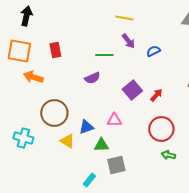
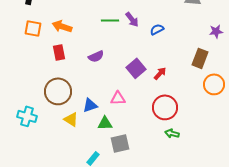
red rectangle: (55, 50) -> (59, 52), moved
orange square: (19, 51) -> (33, 28), moved, size x0.7
green line: (104, 55) -> (110, 20), moved
orange arrow: (33, 77) -> (62, 26), moved

